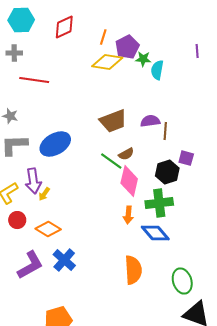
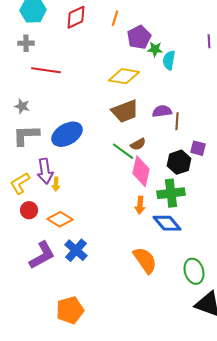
orange line: (103, 37) -> (115, 18), moved
yellow diamond: (107, 62) -> (124, 76), moved
yellow arrow: (44, 194) -> (56, 184), turned -32
orange semicircle: (133, 270) -> (145, 260), turned -32

